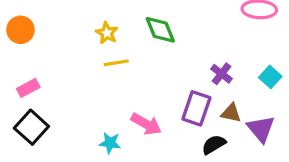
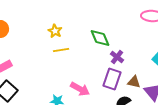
green diamond: (160, 30) -> (100, 38), moved
purple cross: (222, 74) -> (117, 57), moved

